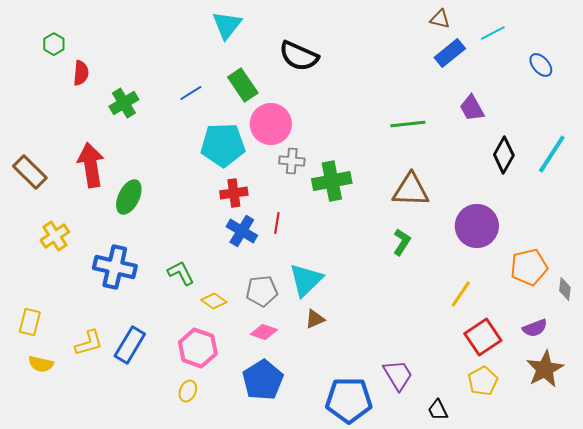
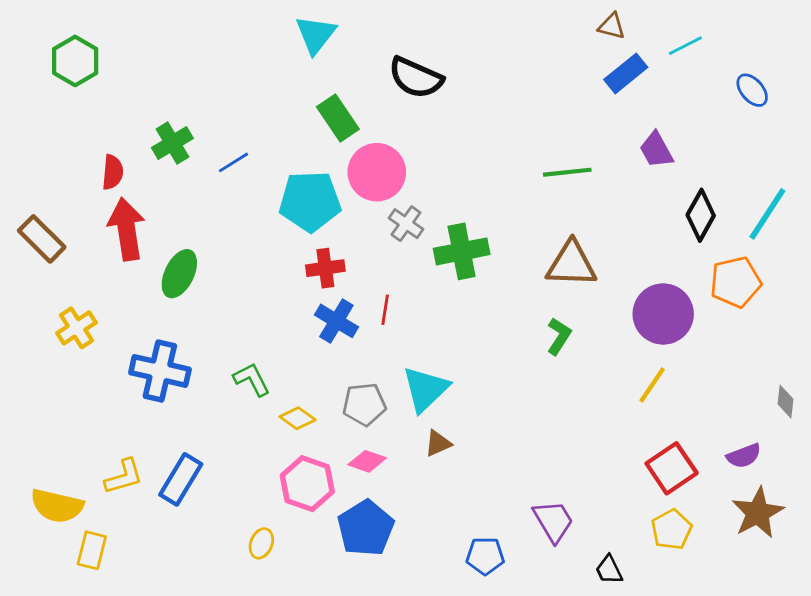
green hexagon: (54, 44) -> (75, 61), size x1.6
red semicircle: (81, 73) -> (113, 172), moved
blue line: (191, 93) -> (234, 162), moved
gray cross: (292, 161) -> (406, 224), turned 30
orange pentagon: (529, 267) -> (735, 282), moved
yellow line: (461, 294) -> (652, 385), moved
yellow rectangle: (30, 322) -> (92, 550), moved
pink hexagon: (198, 348) -> (307, 484), moved
yellow semicircle: (41, 364) -> (57, 506), size x1.5
blue pentagon: (349, 400) -> (485, 556), size x0.6

